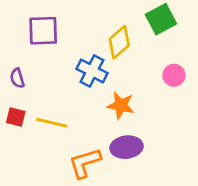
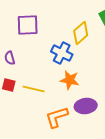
orange star: (121, 105) -> (70, 80), moved

